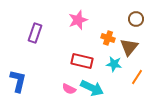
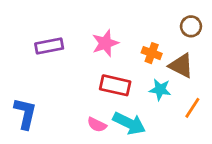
pink star: (78, 20) -> (105, 43), moved
purple rectangle: (35, 33) -> (49, 46), turned 60
brown triangle: (129, 47) -> (181, 66), turned -42

